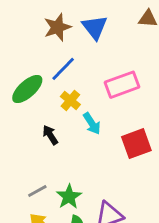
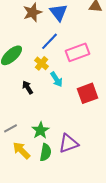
blue line: (63, 69) -> (50, 41), moved
gray line: (37, 191) -> (10, 128), moved

